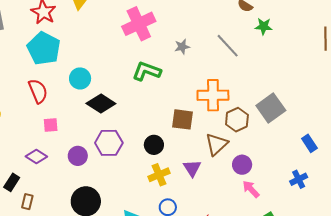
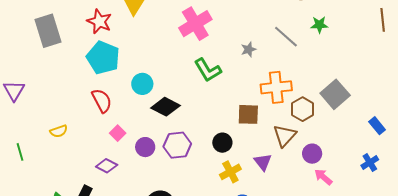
green star: (264, 26) -> (319, 25), moved
gray star: (182, 47) -> (248, 49), moved
green L-shape: (147, 71) -> (208, 70), turned -136
pink square: (51, 125) -> (118, 133), turned -35
purple circle: (78, 156) -> (145, 147), moved

